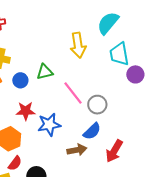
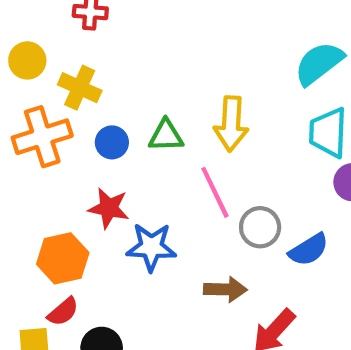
yellow arrow: (78, 45) -> (231, 124), moved
blue semicircle: (92, 131) -> (309, 250), moved
brown arrow: (77, 150) -> (225, 289), moved

